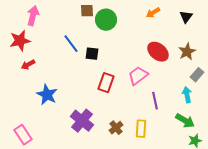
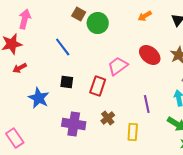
brown square: (87, 11) -> (79, 14), turned 32
black square: (92, 54) -> (67, 82), moved
pink trapezoid: (138, 76) -> (118, 66), moved
purple cross: (82, 121) -> (74, 124), turned -30
brown cross: (116, 128) -> (108, 118), moved

